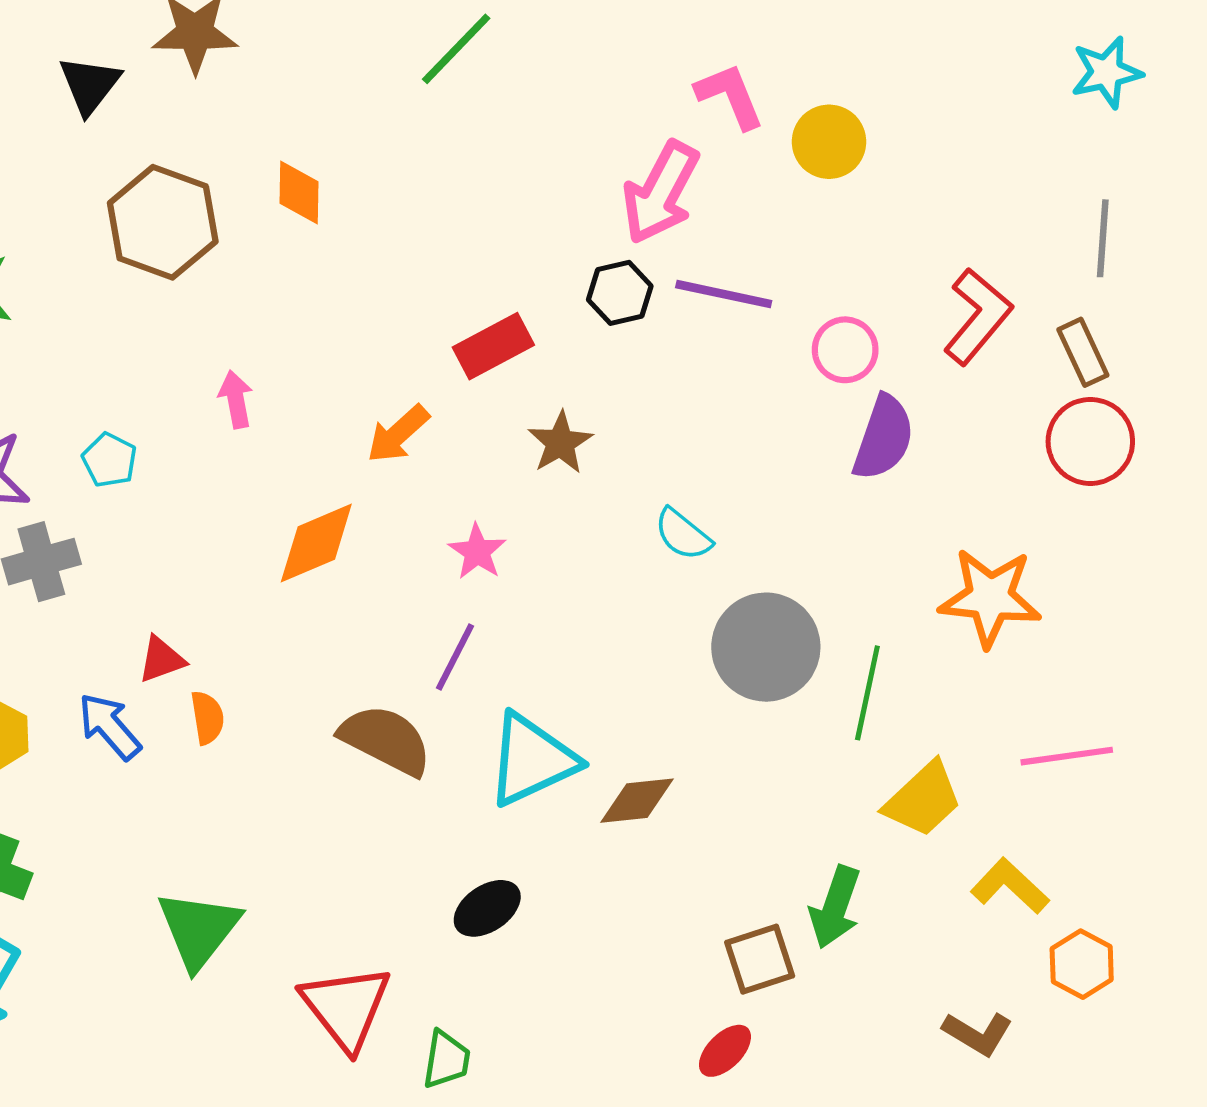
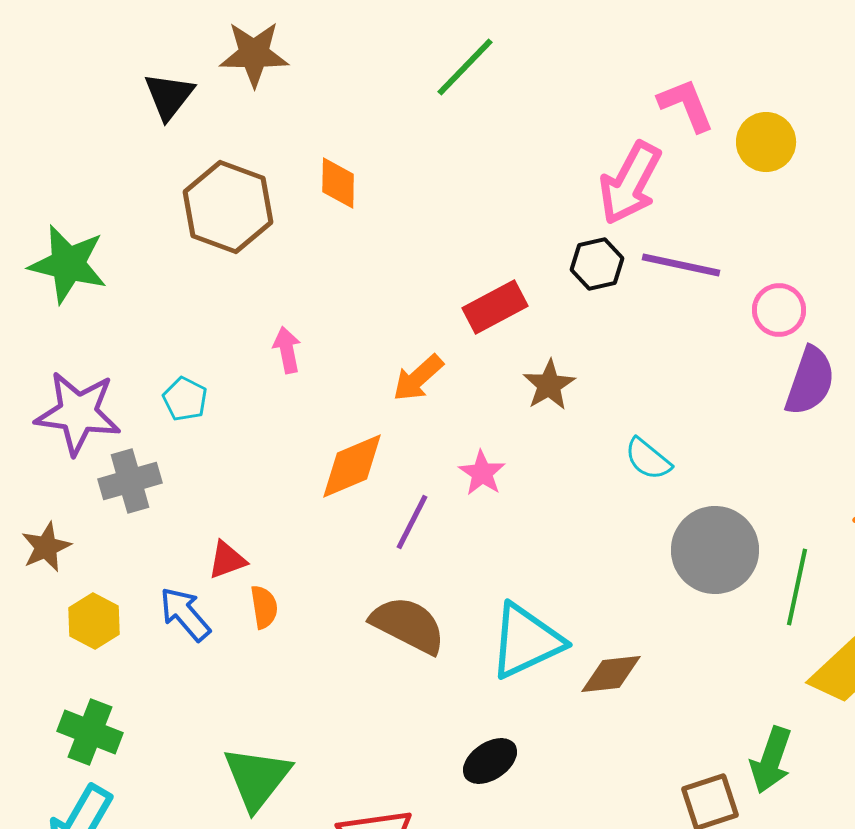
purple line: (455, 657) -> (412, 522), moved

